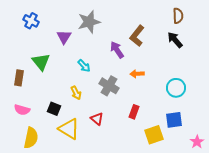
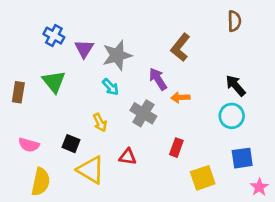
blue cross: (31, 21) -> (54, 36), moved
gray star: (89, 22) -> (117, 55), moved
black arrow: (175, 40) -> (236, 86), moved
purple arrow: (117, 50) -> (158, 79), moved
brown rectangle: (19, 78) -> (18, 92), moved
red triangle: (97, 119) -> (128, 157), turned -32
blue square: (174, 120) -> (242, 158), moved

